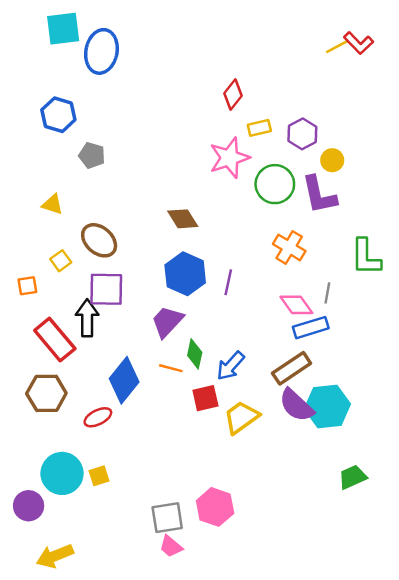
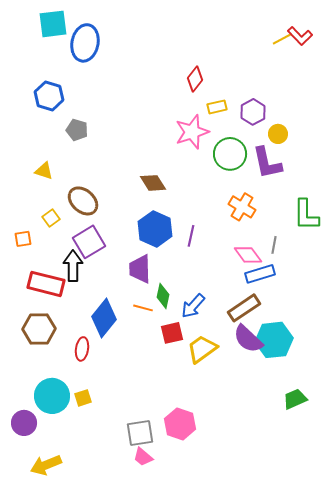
purple square: (106, 289) -> (89, 242), turned -32
purple trapezoid: (167, 322) -> (140, 269), turned -44
red rectangle: (55, 340) -> (46, 284), turned -36
red ellipse: (98, 417) -> (82, 349), turned -55

